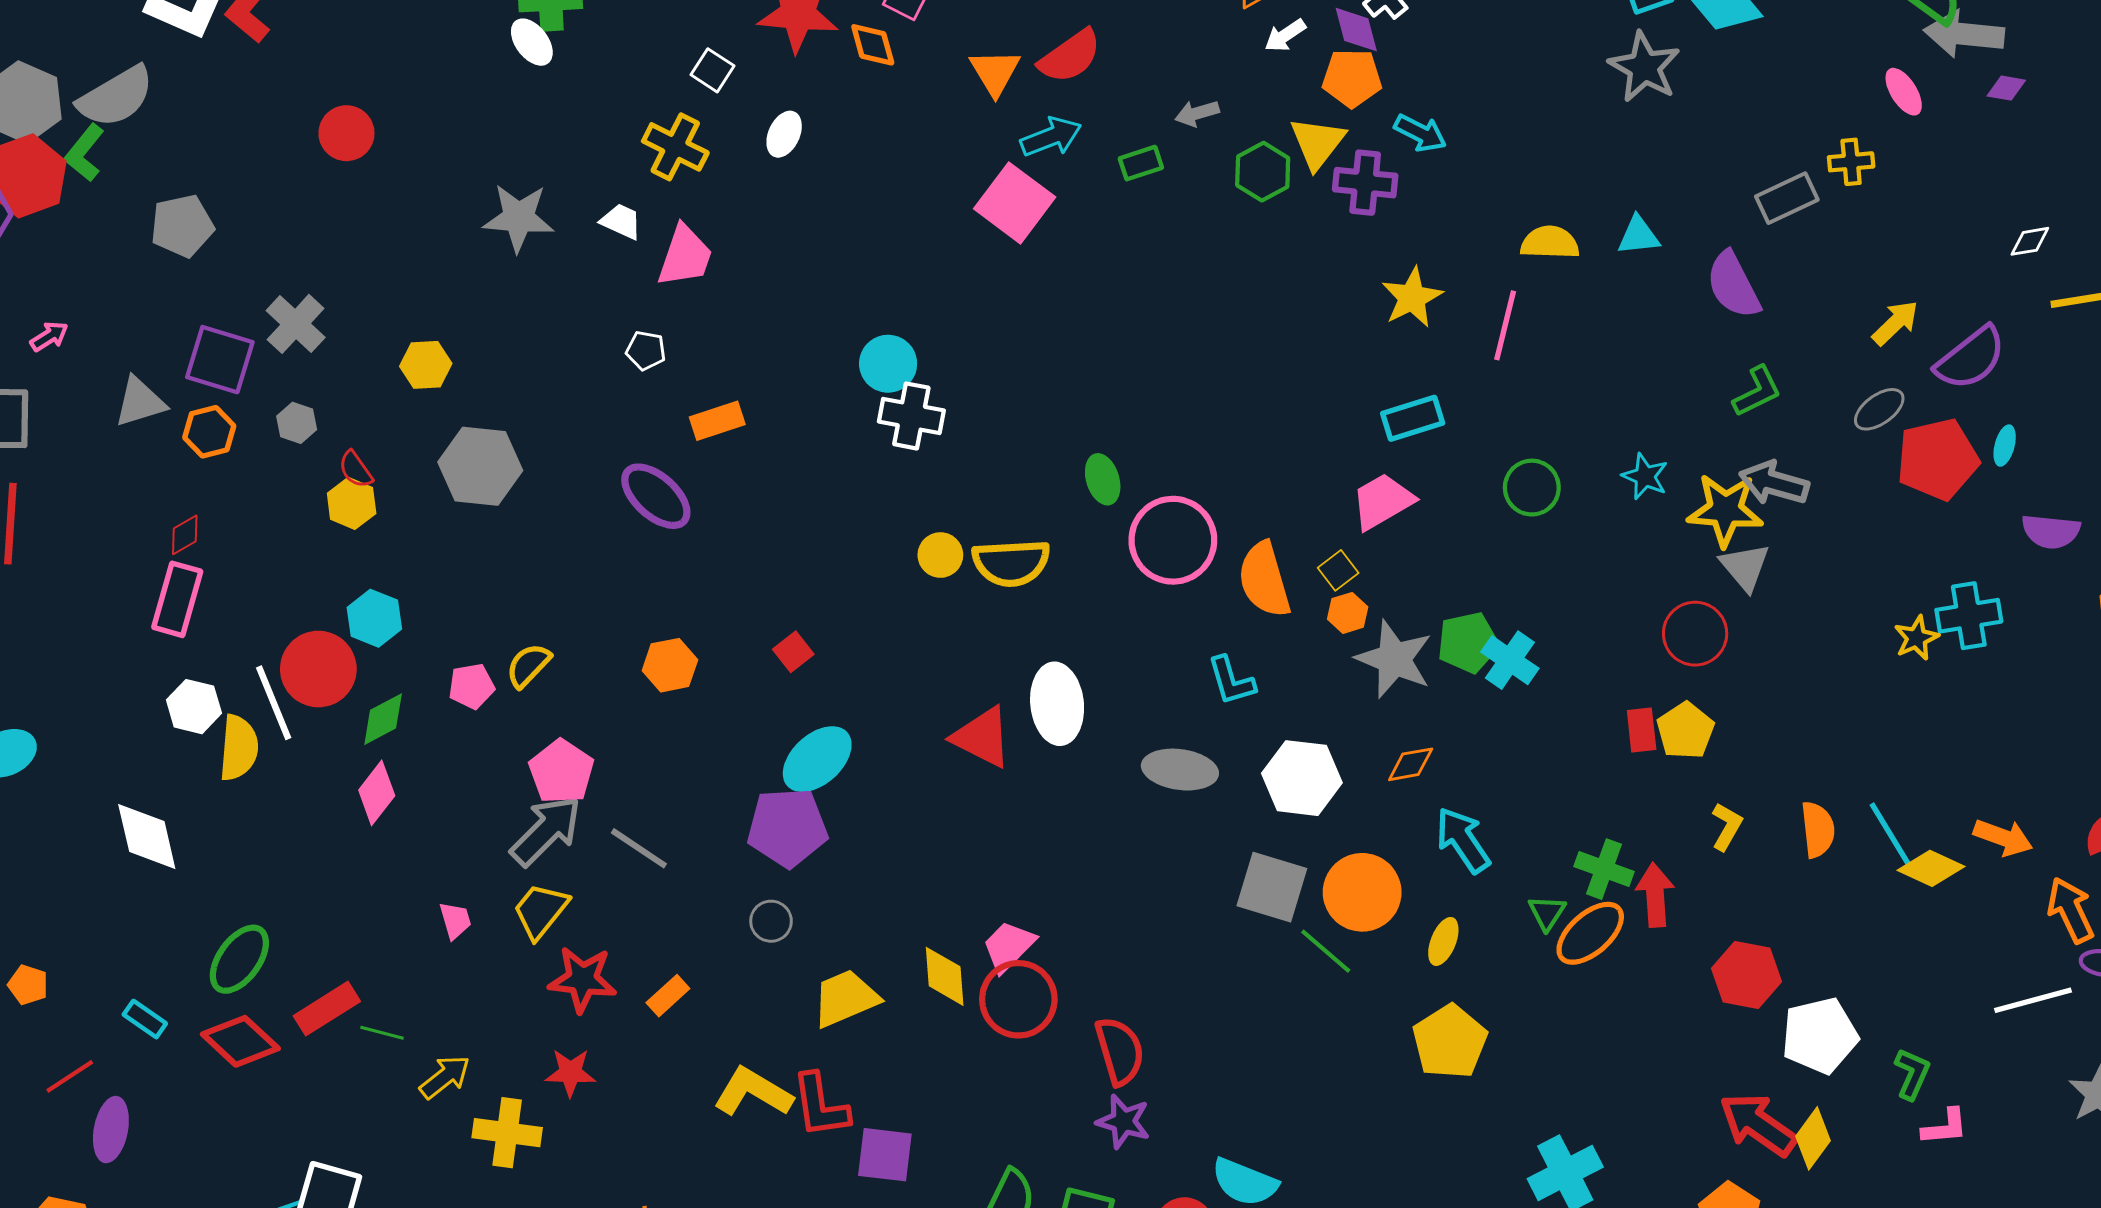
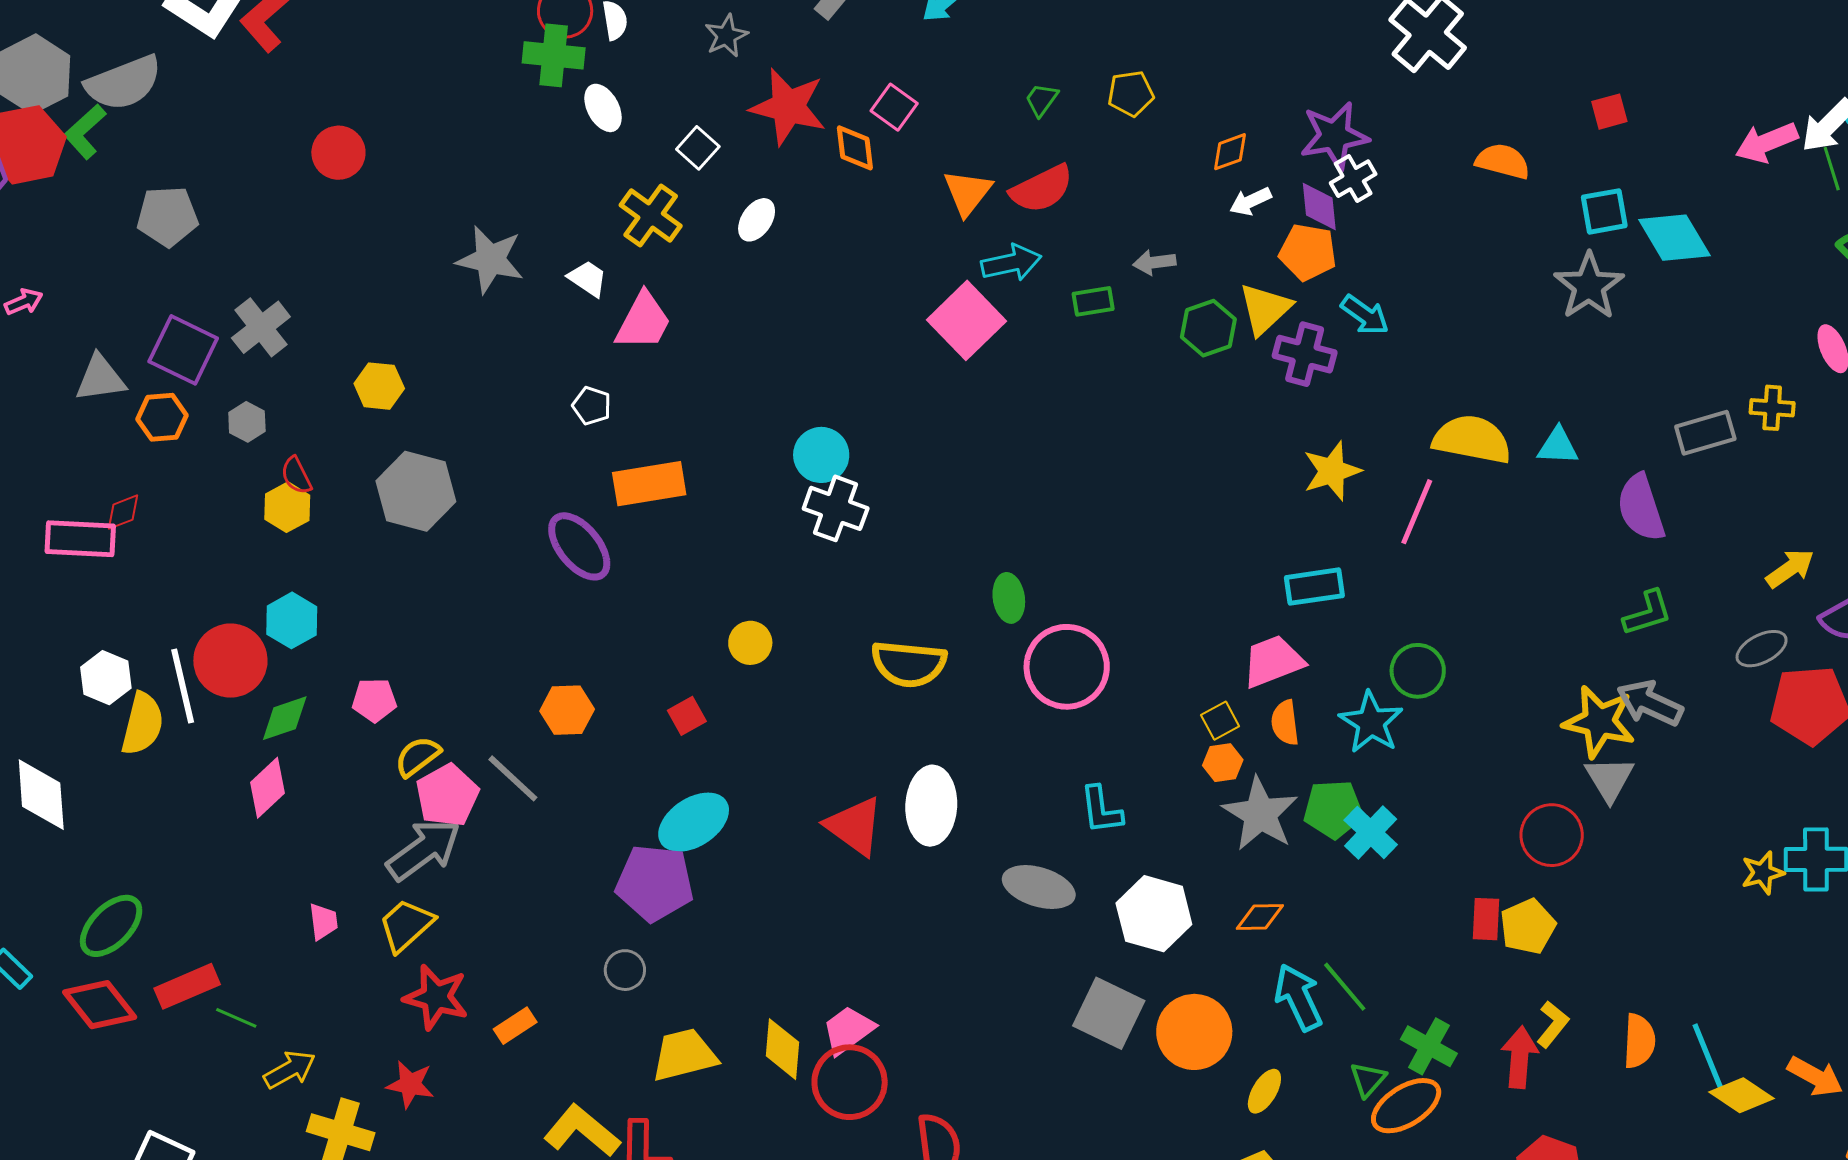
white ellipse: (532, 42) -> (603, 108), moved
yellow semicircle: (1550, 243) -> (1472, 439), size x1.4
orange rectangle: (717, 421) -> (649, 484), size x1.4
cyan star: (1645, 476) -> (1371, 722), moved, size x1.4
yellow circle: (940, 555) -> (750, 643), moved
orange semicircle: (1264, 580) -> (1285, 723), moved, size x0.6
pink rectangle: (177, 599) -> (80, 539), moved, turned 68
yellow semicircle: (528, 665) -> (418, 756), moved
gray line: (639, 848) -> (513, 778), moved
red arrow: (1655, 895) -> (1520, 1057), moved
green line: (1326, 951) -> (1345, 987), moved

